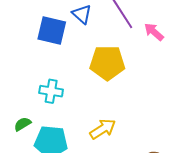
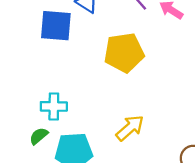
cyan cross: (51, 91) -> (54, 106), moved

